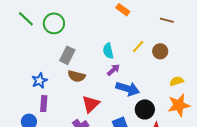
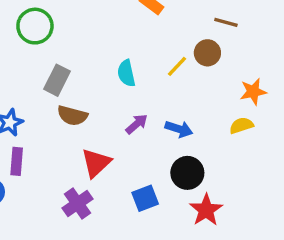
brown circle: (160, 51) -> (207, 53), moved
purple arrow: (113, 70) -> (137, 124), moved
blue arrow: (128, 89) -> (179, 129), moved, size x0.7
orange star: (179, 105) -> (253, 92), moved, size x0.7

